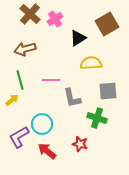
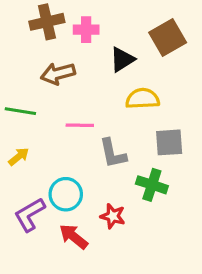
brown cross: (30, 14) -> (47, 22), turned 35
pink cross: (55, 19) -> (86, 30), turned 35
brown arrow: (25, 49) -> (58, 74), moved
green line: (20, 80) -> (20, 111), moved, turned -66
red star: (80, 144) -> (113, 216), moved

